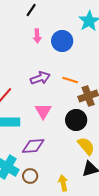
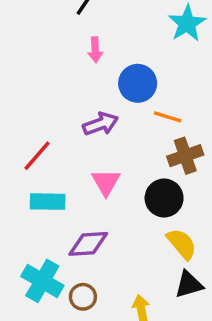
blue circle: (62, 41) -> (138, 83), moved
orange line: (70, 80) -> (168, 117), moved

